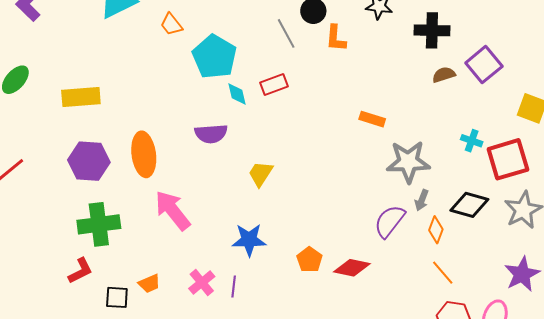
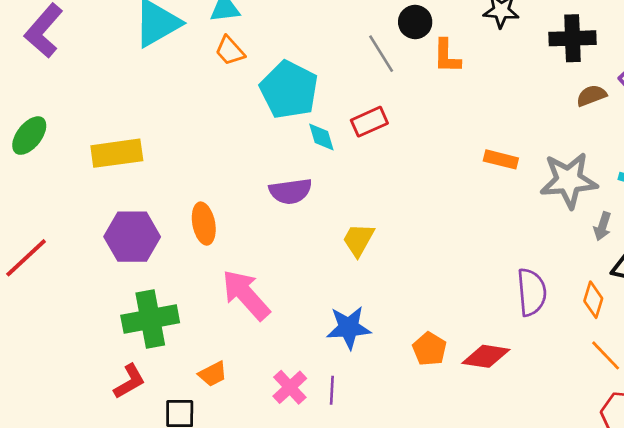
orange ellipse: (144, 154) -> (204, 224), size x0.7
gray star: (408, 162) -> (569, 180), moved
gray arrow: (422, 200) -> (602, 226), moved
purple semicircle: (389, 221) -> (532, 292), turned 141
orange trapezoid: (149, 283) -> (213, 374), moved

